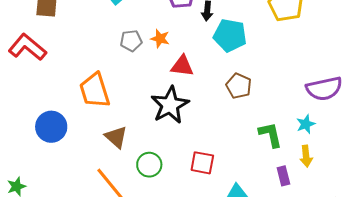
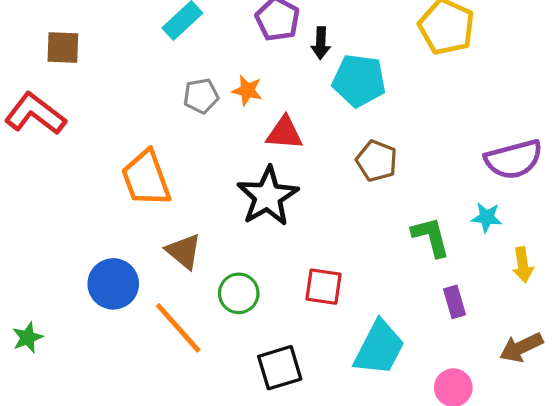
cyan star: (306, 124) -> (487, 217), turned 30
blue circle: (51, 127) -> (113, 284), moved
yellow arrow: (306, 156) -> (523, 265), moved

